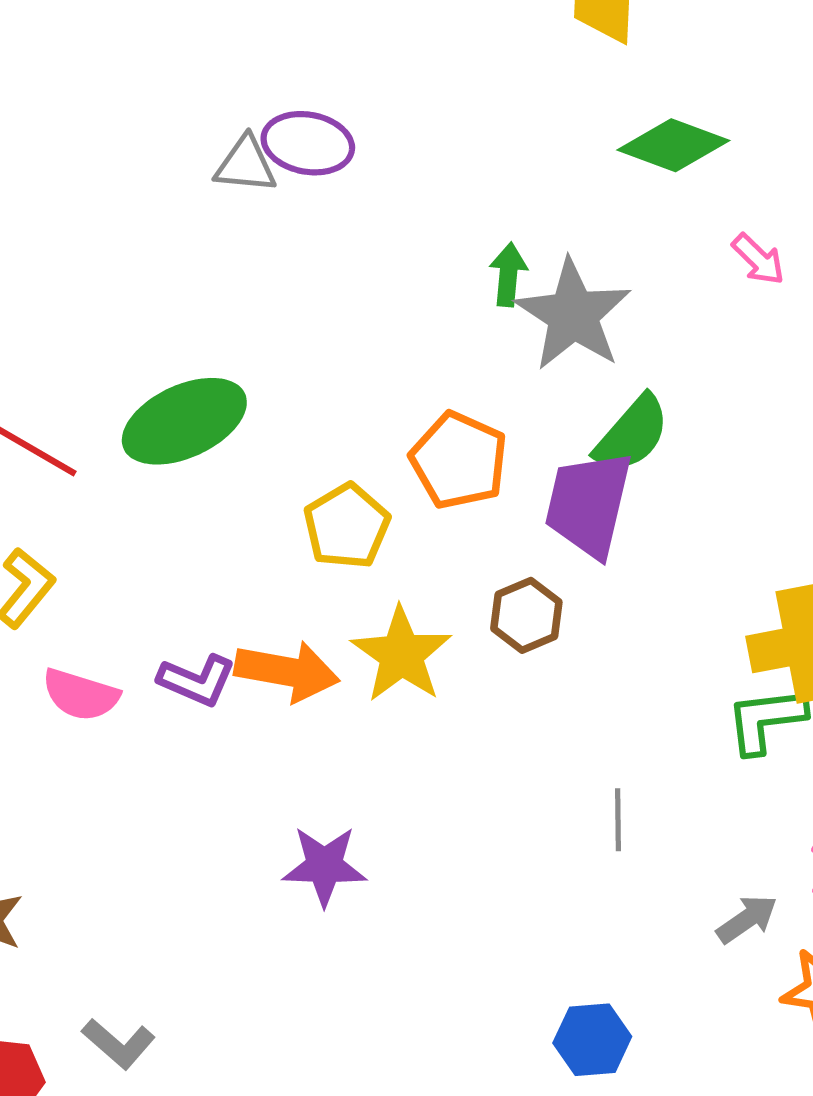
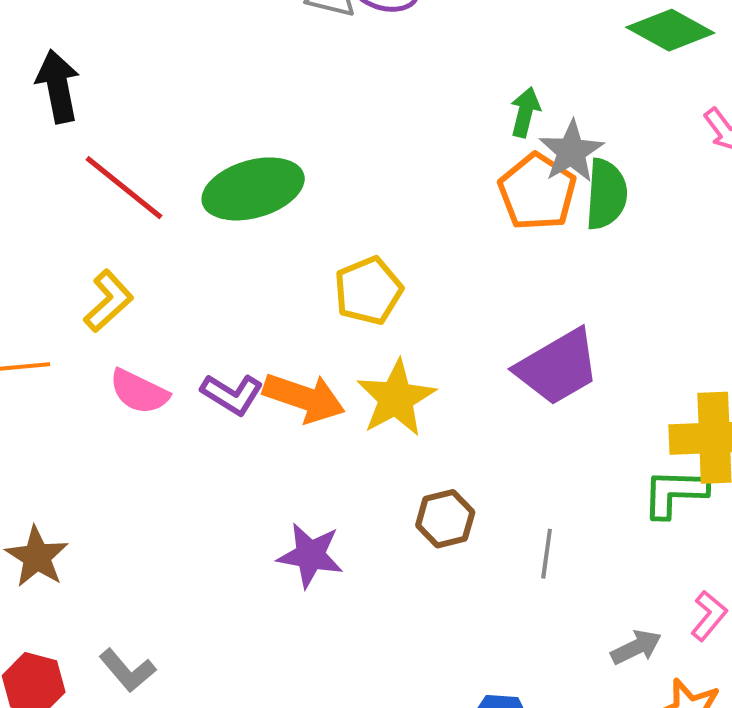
gray star: (573, 315) -> (571, 151), size x0.7
green semicircle: (632, 434) -> (606, 194), moved, turned -46
orange pentagon: (459, 460) -> (537, 192), moved
purple trapezoid: (588, 504) -> (558, 367), moved, turned -142
brown hexagon: (526, 615) -> (445, 519), moved

